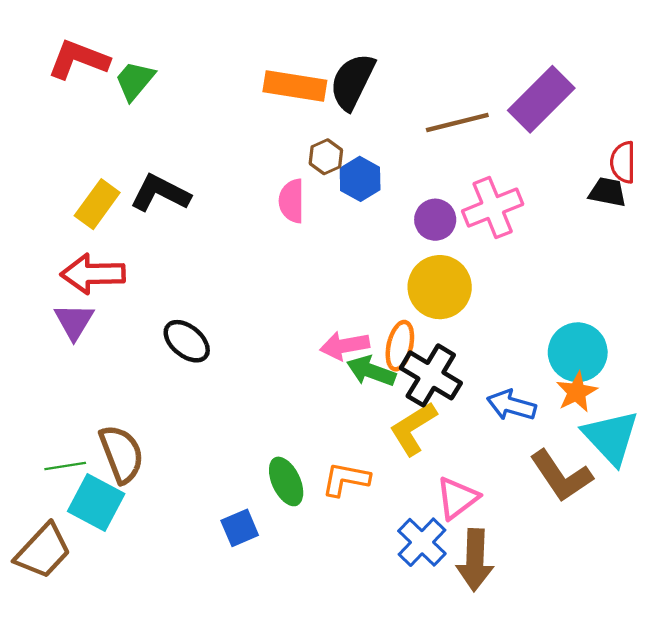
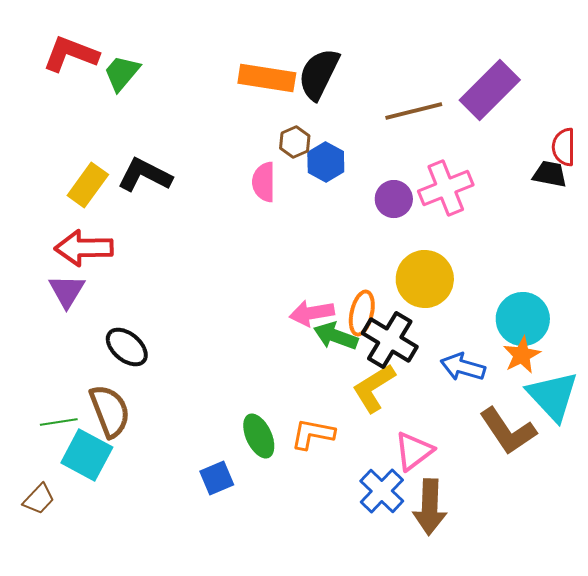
yellow circle: (440, 287) -> (425, 279), moved
black ellipse: (187, 341) -> (127, 347), moved
brown trapezoid: (43, 551) -> (39, 499), size x0.6

